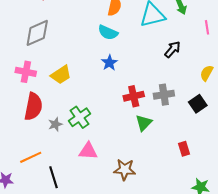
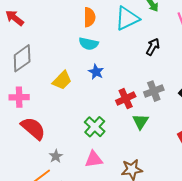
yellow trapezoid: (61, 75) -> (62, 80), moved
red semicircle: (33, 107) -> (33, 128), turned -48
green cross: (80, 117) -> (95, 127), moved
gray star: (55, 124) -> (56, 156), moved

